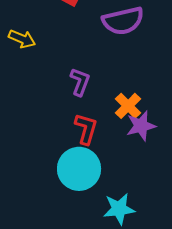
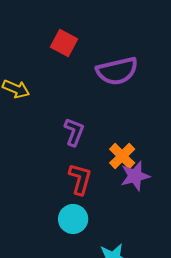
cyan circle: (79, 169) -> (73, 219), size x0.7

